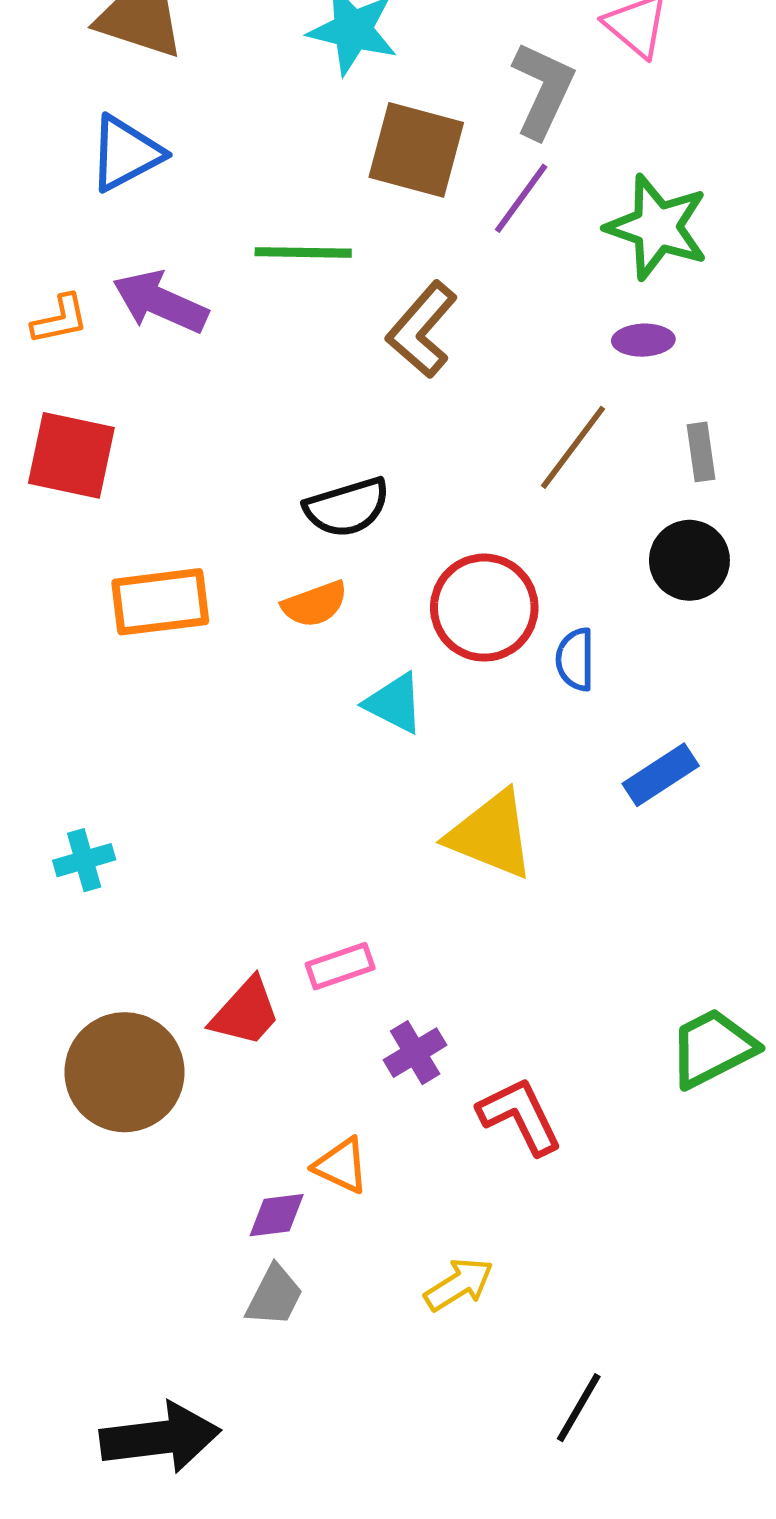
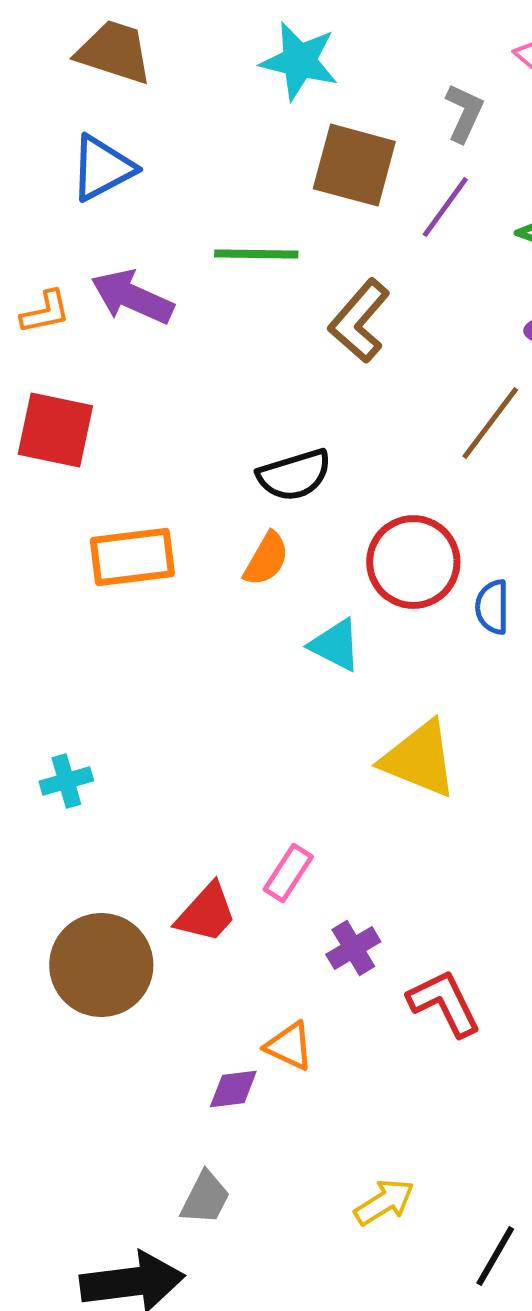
gray L-shape: (543, 90) -> (464, 113), size x0.7
orange semicircle: (315, 604) -> (266, 559), turned -40
pink rectangle: (340, 966) -> (288, 873), turned -38
yellow arrow: (459, 1284) -> (384, 1202), moved
gray trapezoid: (274, 1296) -> (205, 1198), moved

